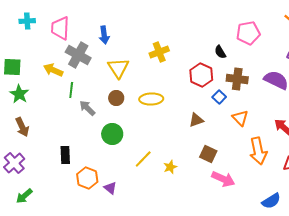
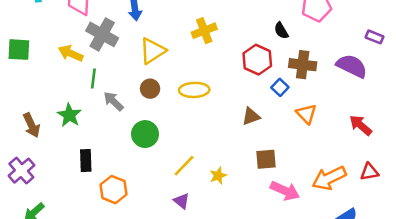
yellow triangle: (118, 68) -> (153, 51), turned 30
green star: (19, 94) -> (69, 115), moved
orange arrow: (258, 151) -> (329, 178), moved, turned 76
brown square: (208, 154) -> (266, 159), turned -30
purple triangle: (110, 188) -> (182, 201), moved

